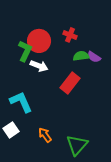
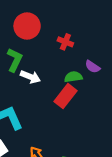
red circle: (39, 41) -> (27, 26), moved
green semicircle: (81, 56) -> (73, 77), moved

